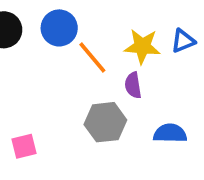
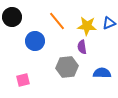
blue circle: (59, 28) -> (35, 41), moved
orange line: (92, 58) -> (57, 21), moved

